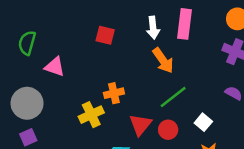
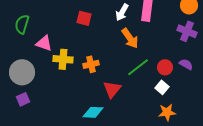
white arrow: (153, 28) -> (122, 12), turned 36
yellow cross: (91, 115) -> (63, 59), moved, turned 30
red circle: (168, 130) -> (165, 67), moved

